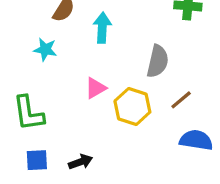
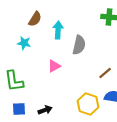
gray semicircle: (158, 61) -> (79, 45), moved
yellow hexagon: (132, 107) -> (88, 104), moved

